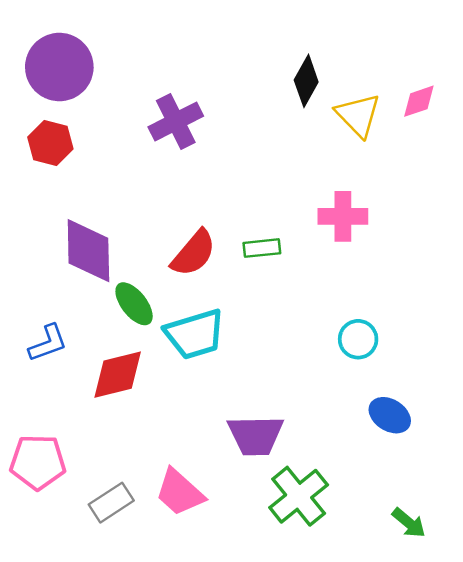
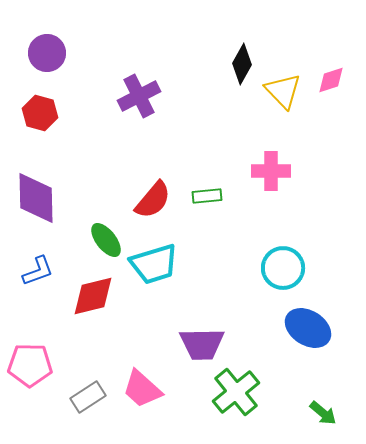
purple circle: (59, 67) -> (47, 53), size x0.7
purple diamond: (88, 251) -> (36, 198), moved
cyan circle: (358, 339) -> (283, 268), size x1.4
blue ellipse: (390, 415) -> (308, 328), size x1.4

